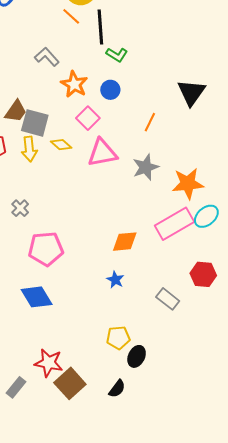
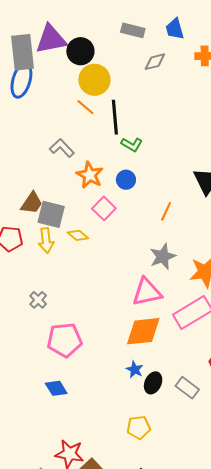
pink triangle: (102, 153) -> (147, 292), moved
orange diamond: (125, 242) -> (143, 331), size x1.4
blue diamond: (37, 297) -> (56, 388), size x0.7
black ellipse: (137, 356) -> (153, 383), moved

